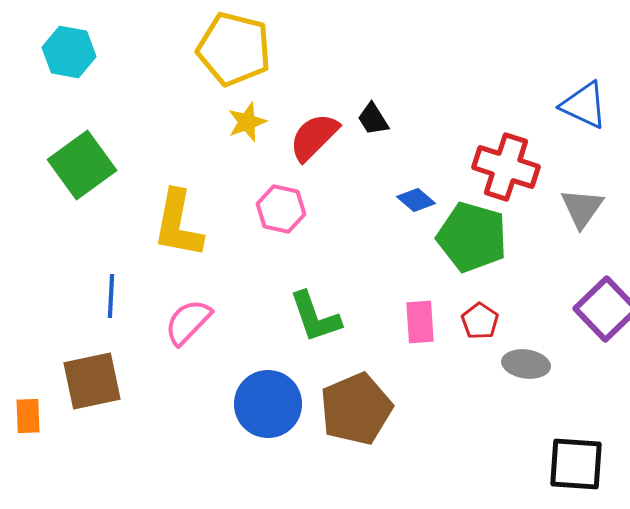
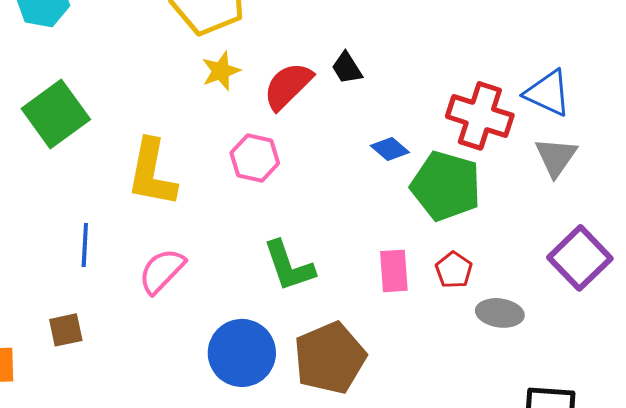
blue triangle: (584, 105) -> (548, 93), moved
brown square: (92, 381) -> (66, 330), size x0.6

